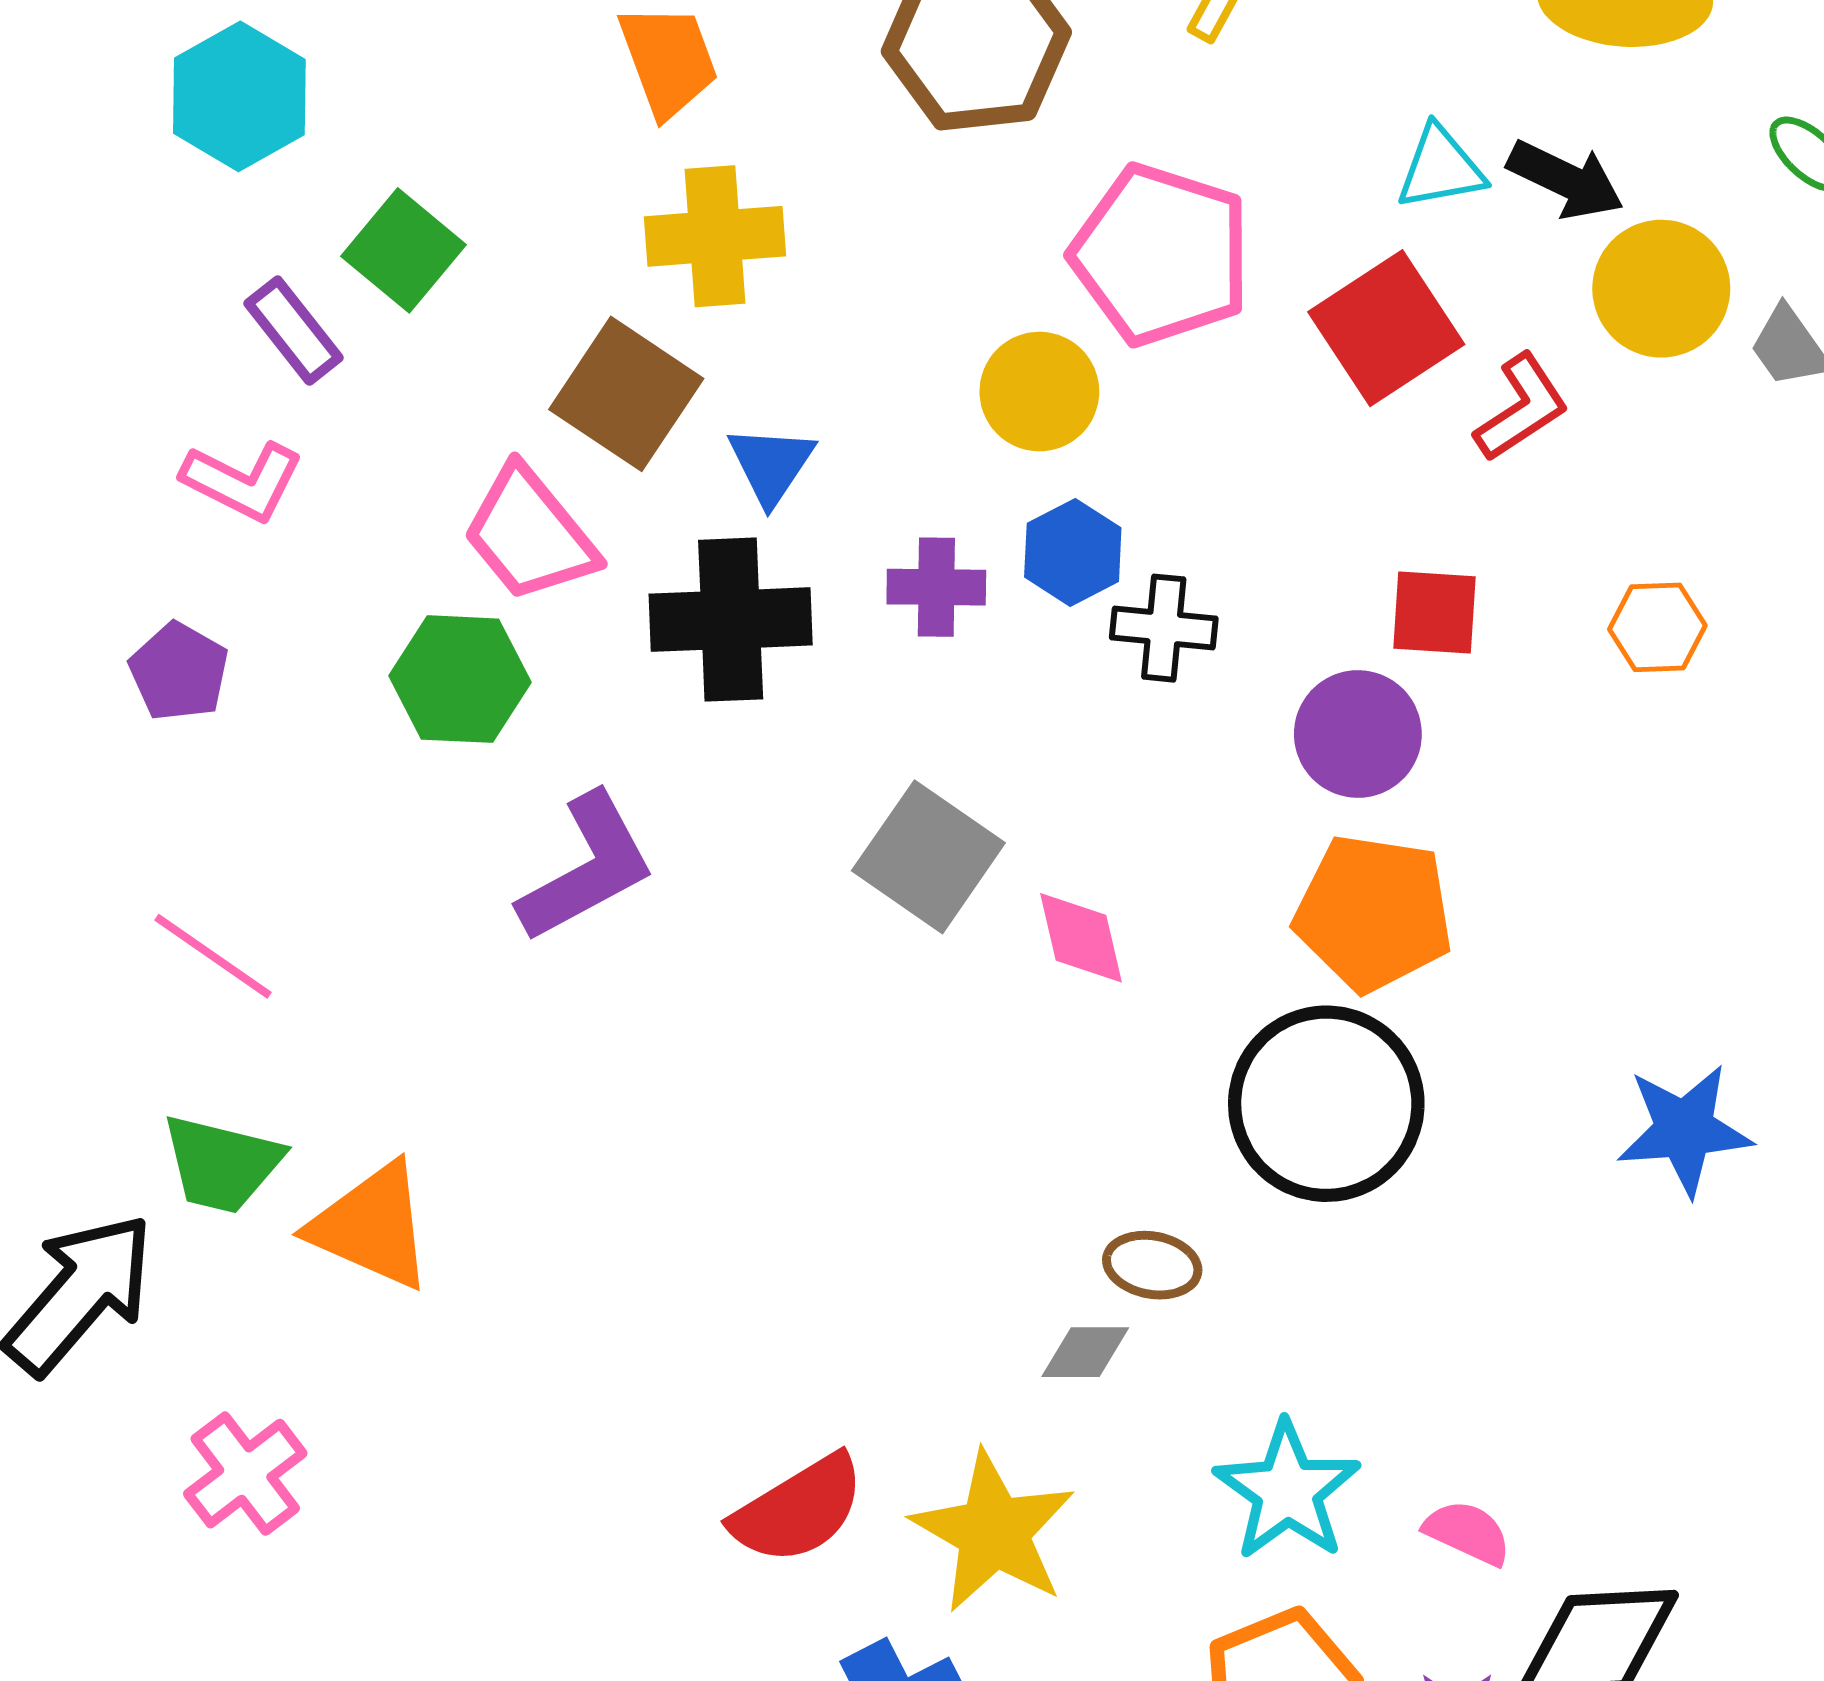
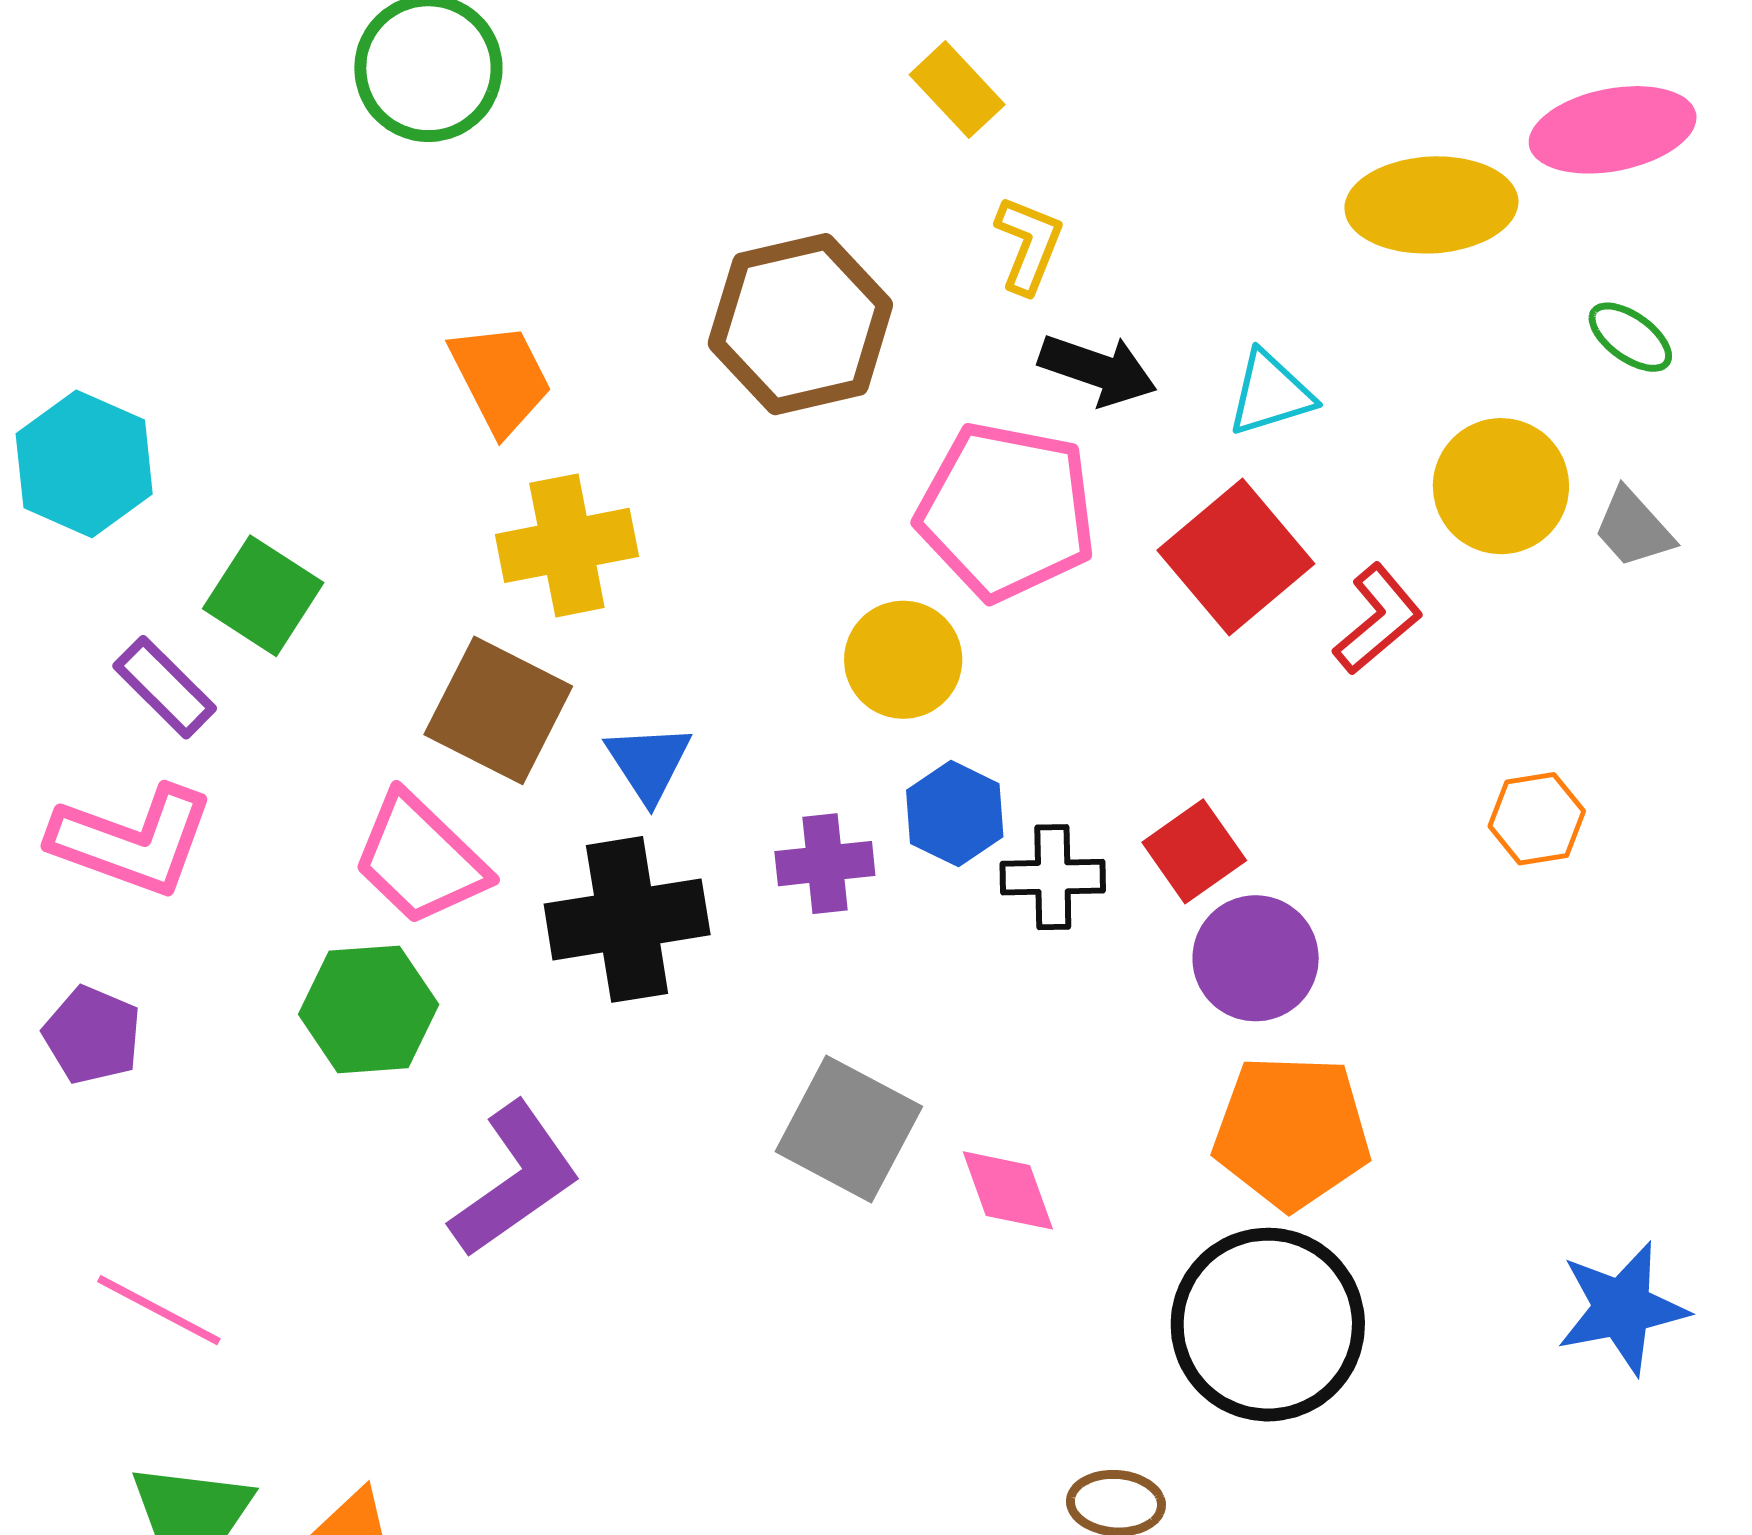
black arrow: (1566, 180) -> (1098, 370), moved
pink L-shape: (243, 481) -> (132, 841), size x1.4
red square: (1435, 613) -> (1194, 851), moved, turned -32

